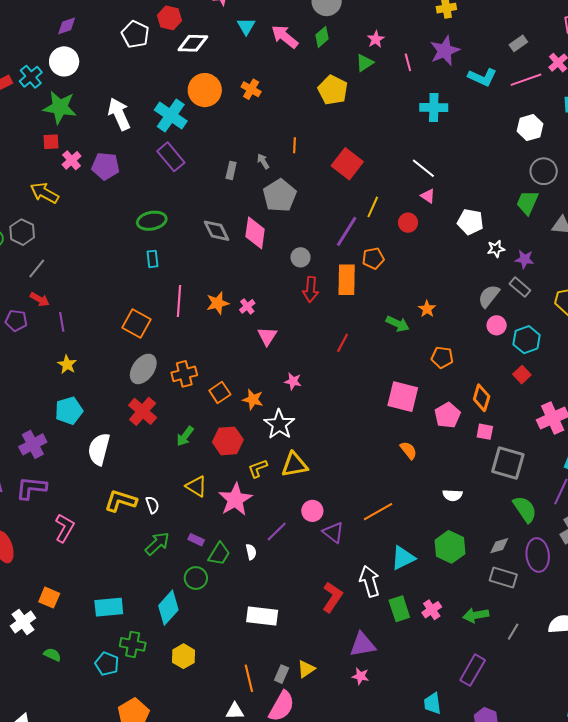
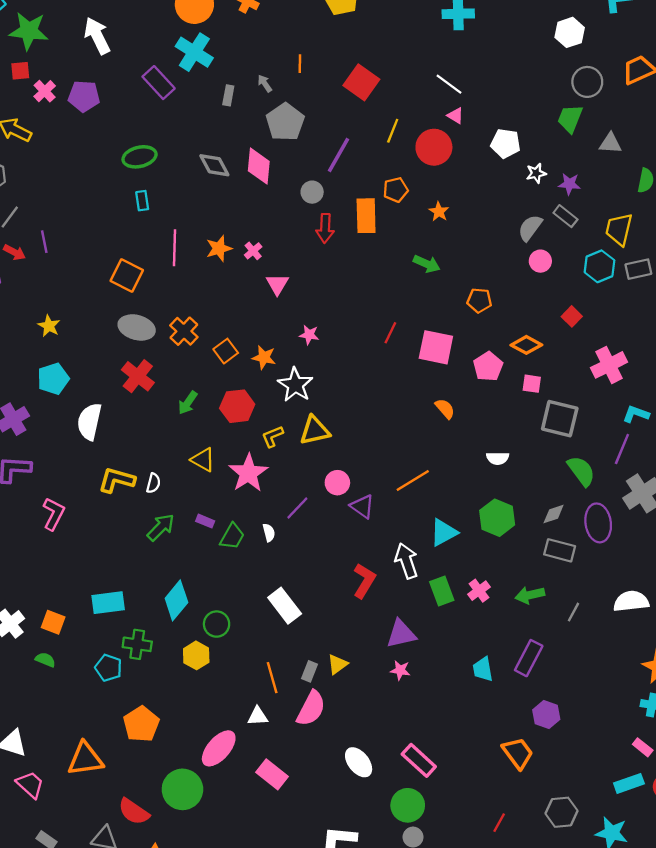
cyan cross: (171, 116) -> (194, 52), moved
red circle: (408, 223) -> (434, 147), size x1.6
purple line: (347, 231) -> (338, 155), moved
orange star: (427, 309) -> (439, 212), moved
purple line: (62, 322) -> (44, 242), moved
cyan hexagon: (527, 340) -> (599, 266), moved
red line: (343, 343) -> (390, 333), moved
gray ellipse: (143, 369) -> (137, 327), turned 72
orange cross: (184, 374) -> (184, 331), turned -30
orange diamond: (482, 398) -> (526, 345), turned -76
white semicircle: (152, 505) -> (153, 483), turned 36
green circle: (196, 578) -> (217, 624), moved
orange square: (49, 598) -> (53, 622), moved
white rectangle: (262, 616) -> (285, 606), turned 48
cyan trapezoid: (432, 703) -> (483, 669), moved

